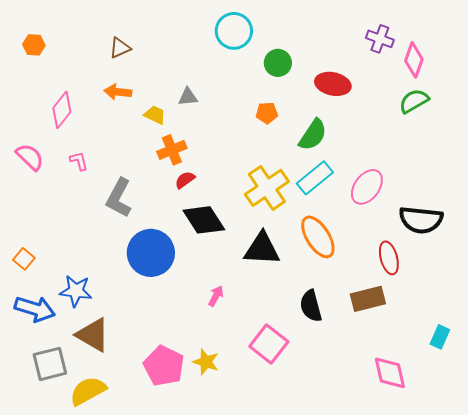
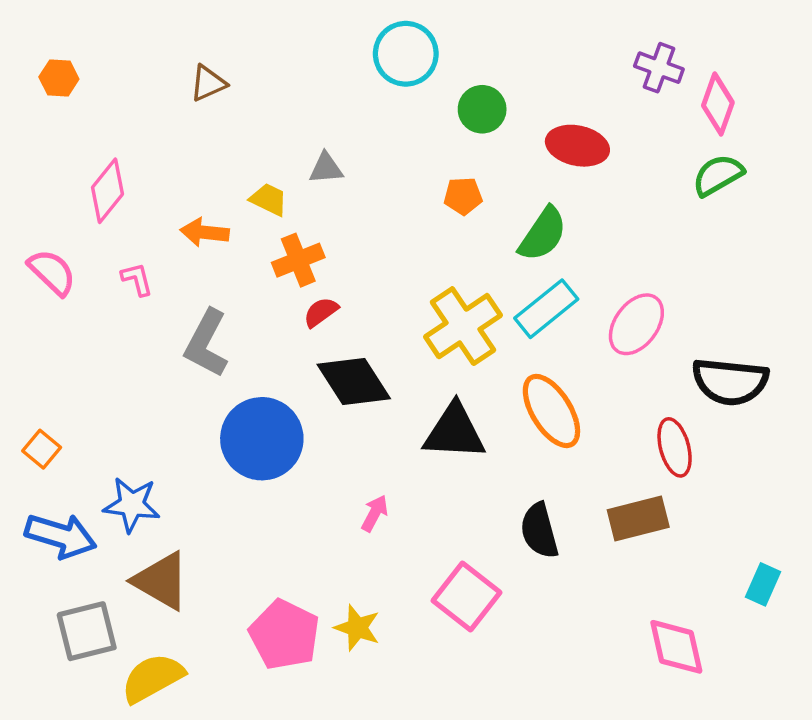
orange arrow: (118, 92) -> (205, 232), moved

